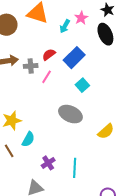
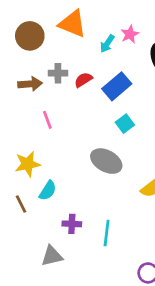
gray cross: (31, 66) -> (58, 73), moved
pink line: (47, 77) -> (47, 120), moved, turned -56
purple cross: (48, 163) -> (72, 224), turned 32

